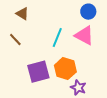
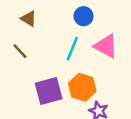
blue circle: (88, 12) -> (84, 16), moved

